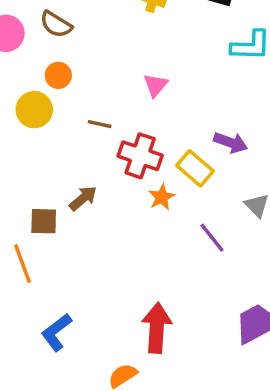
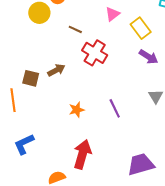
yellow rectangle: (195, 168) -> (141, 28), moved
orange star: (162, 197) -> (77, 110), moved
purple line: (212, 238) -> (115, 108), moved

